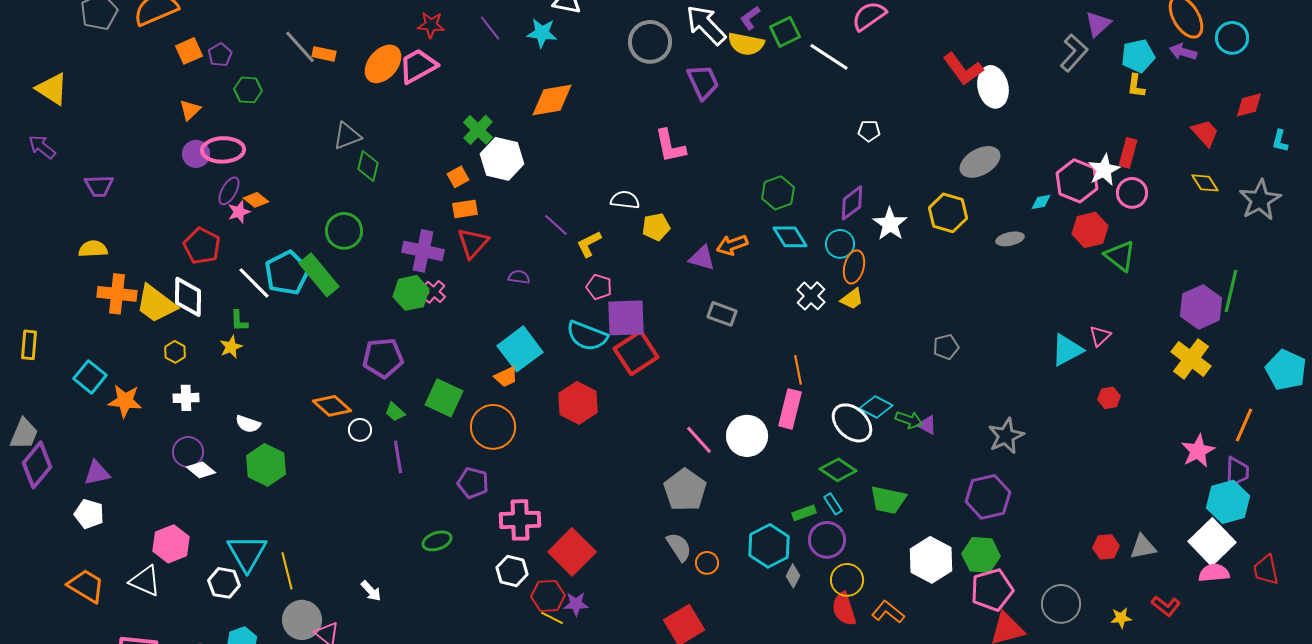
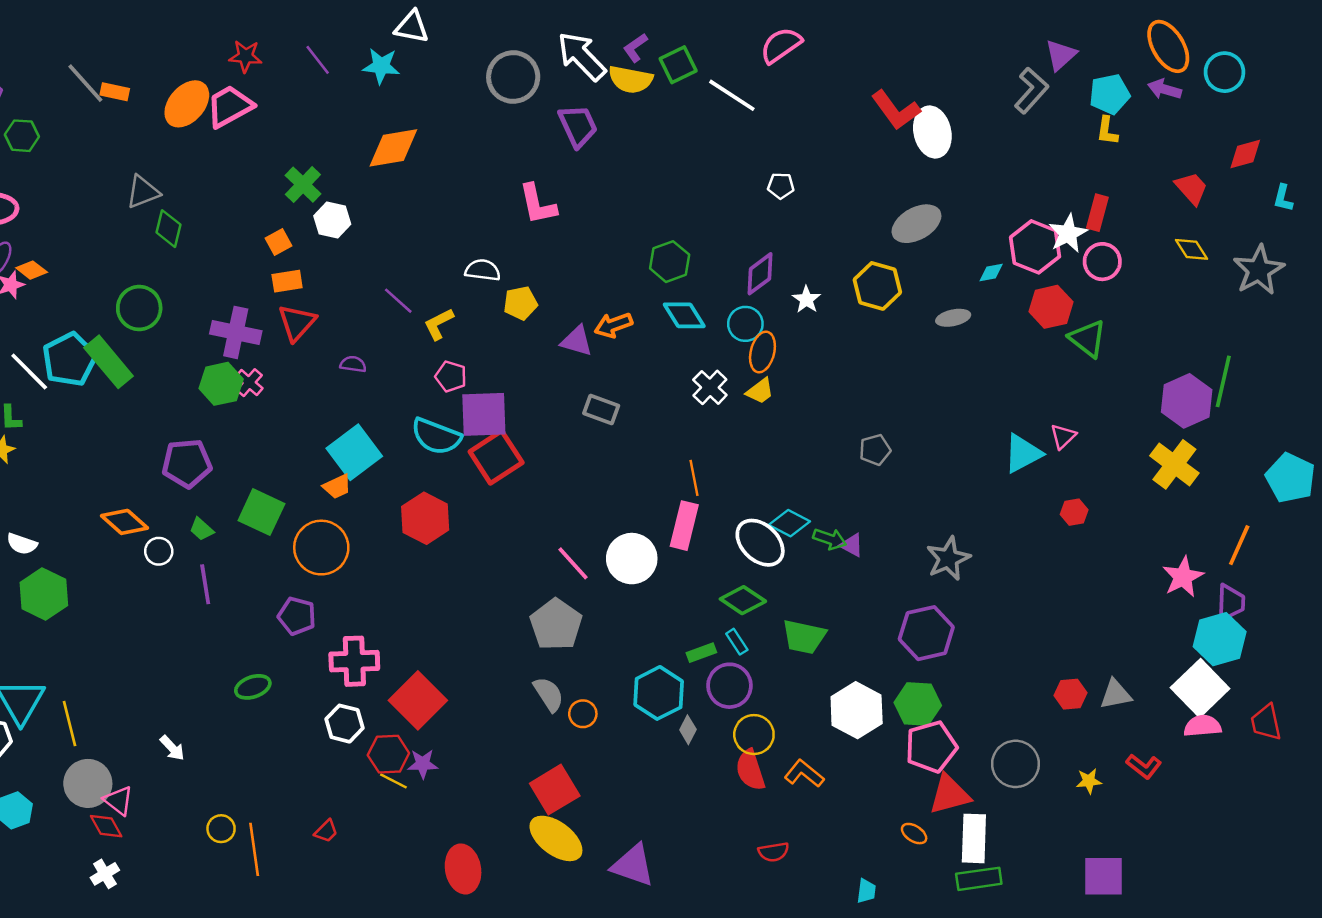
white hexagon: (502, 159) -> (332, 220), size x0.7
white star: (890, 224) -> (806, 299), size x0.7

